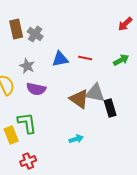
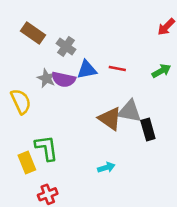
brown rectangle: (16, 29) -> (33, 33), turned -42
gray cross: (35, 34) -> (66, 46), moved
purple semicircle: (36, 89) -> (64, 79), moved

